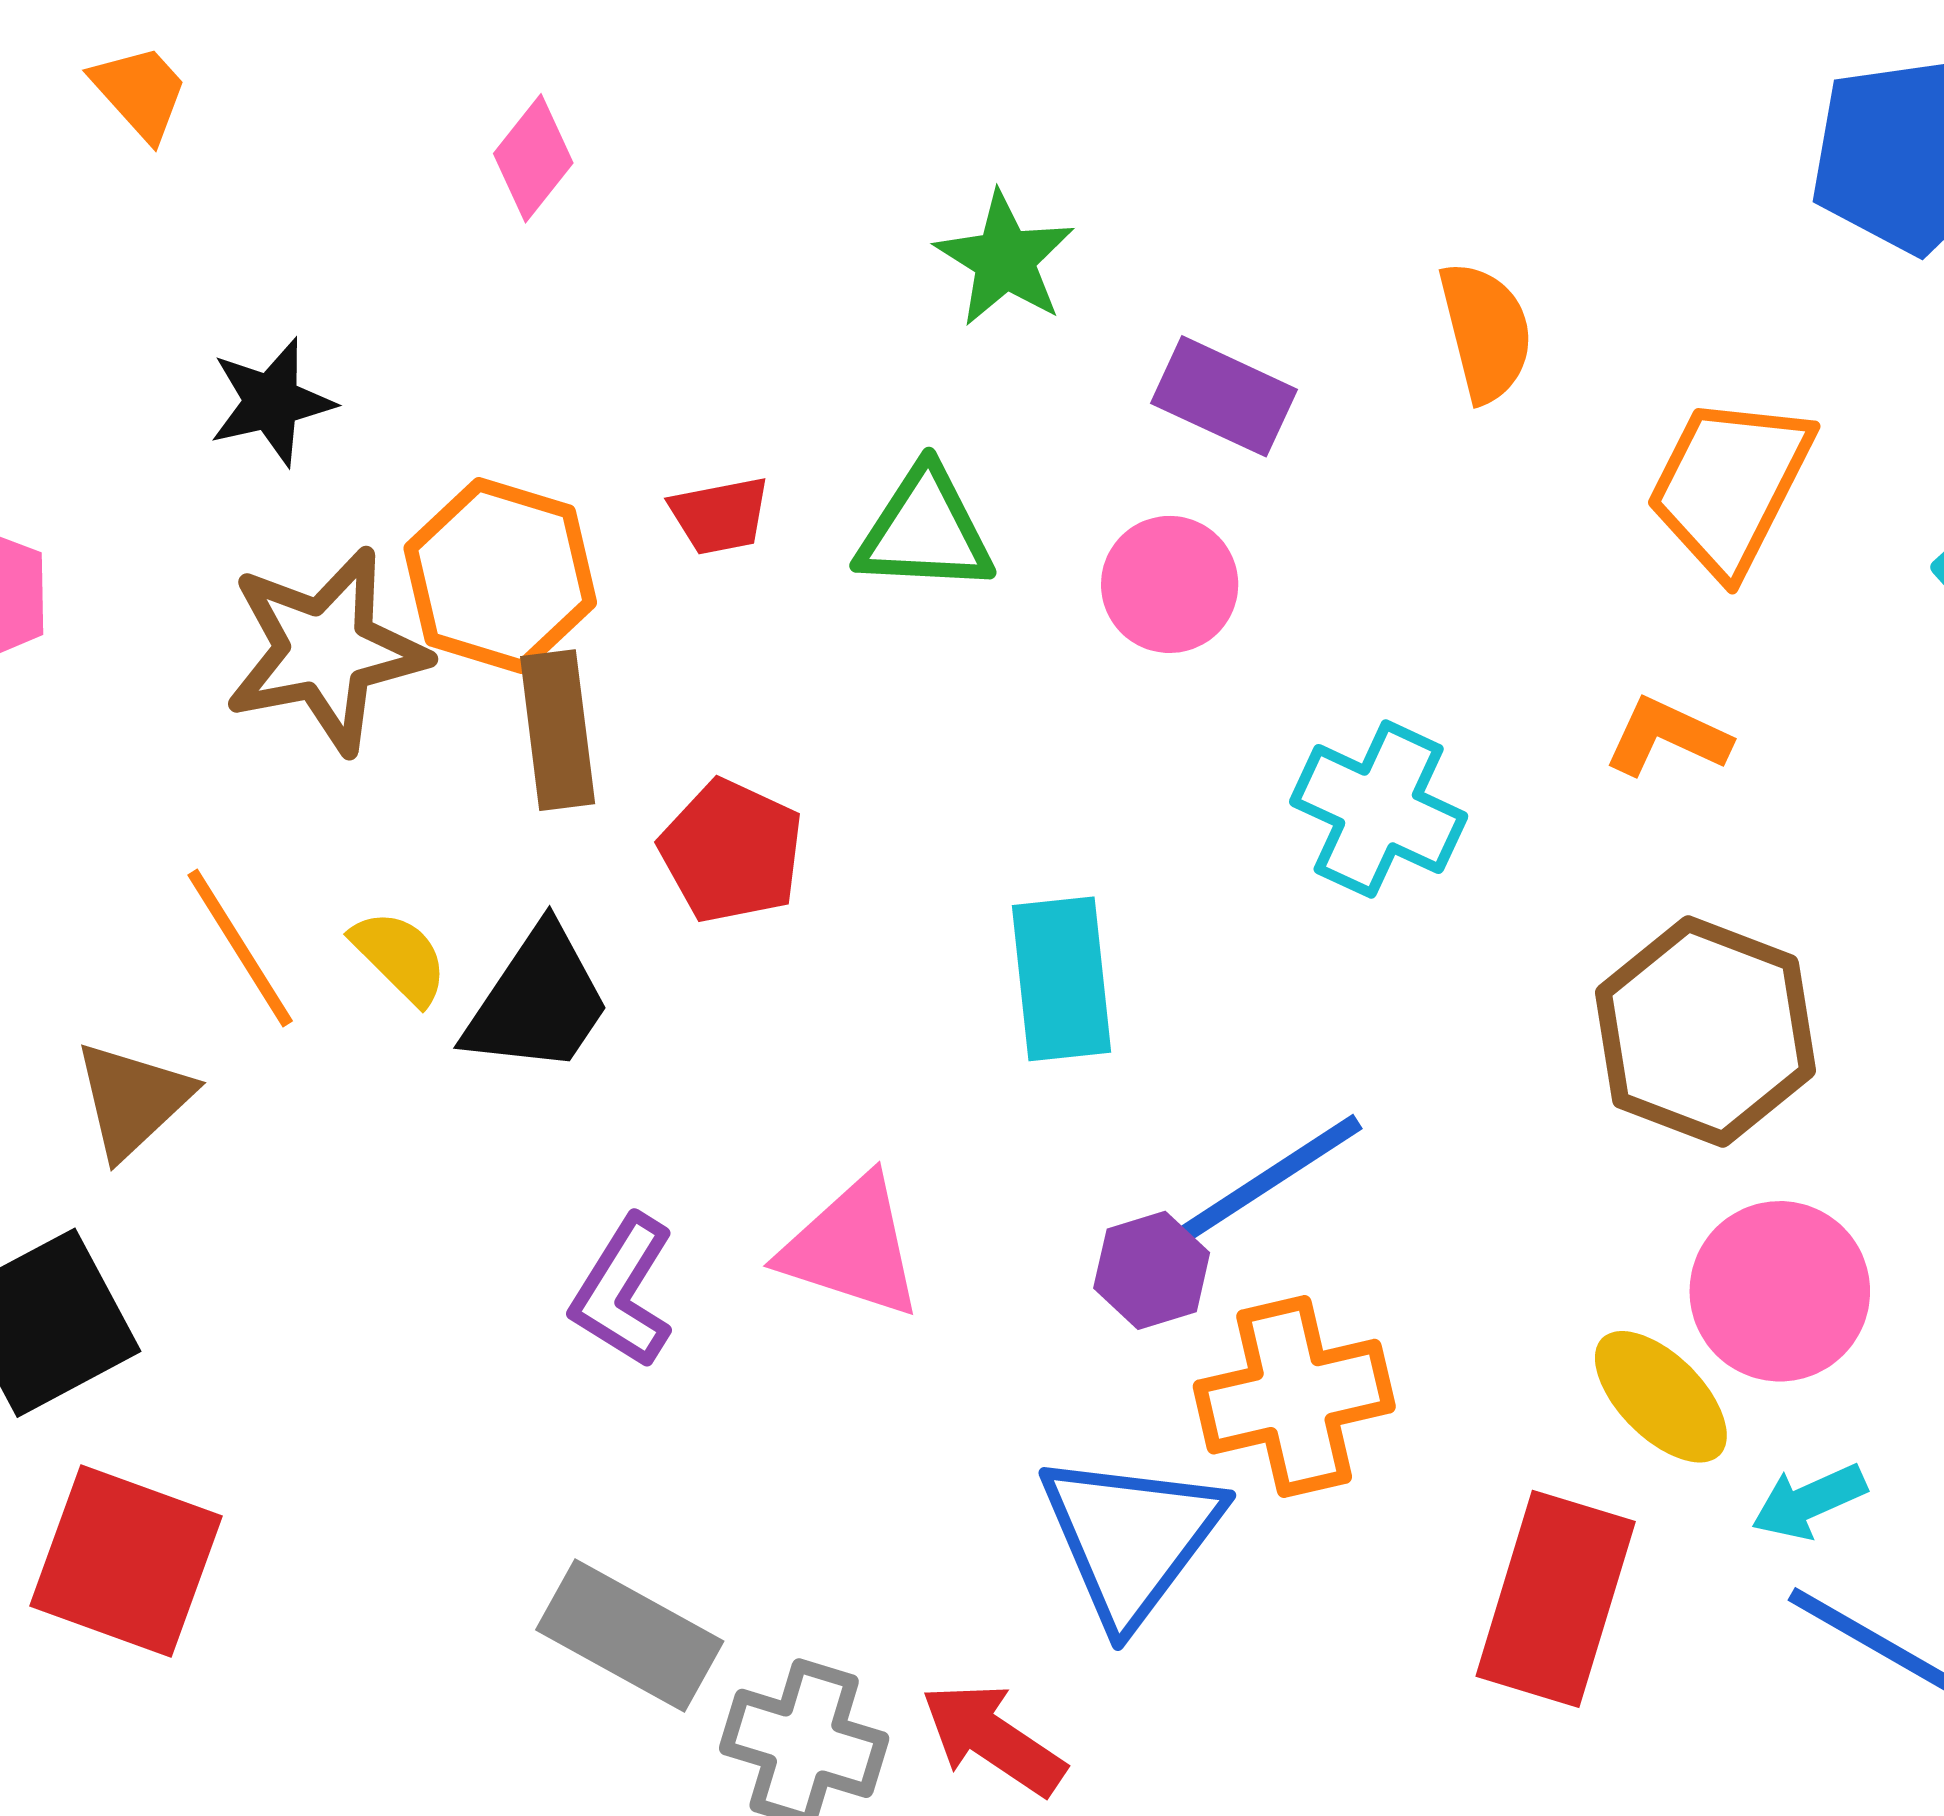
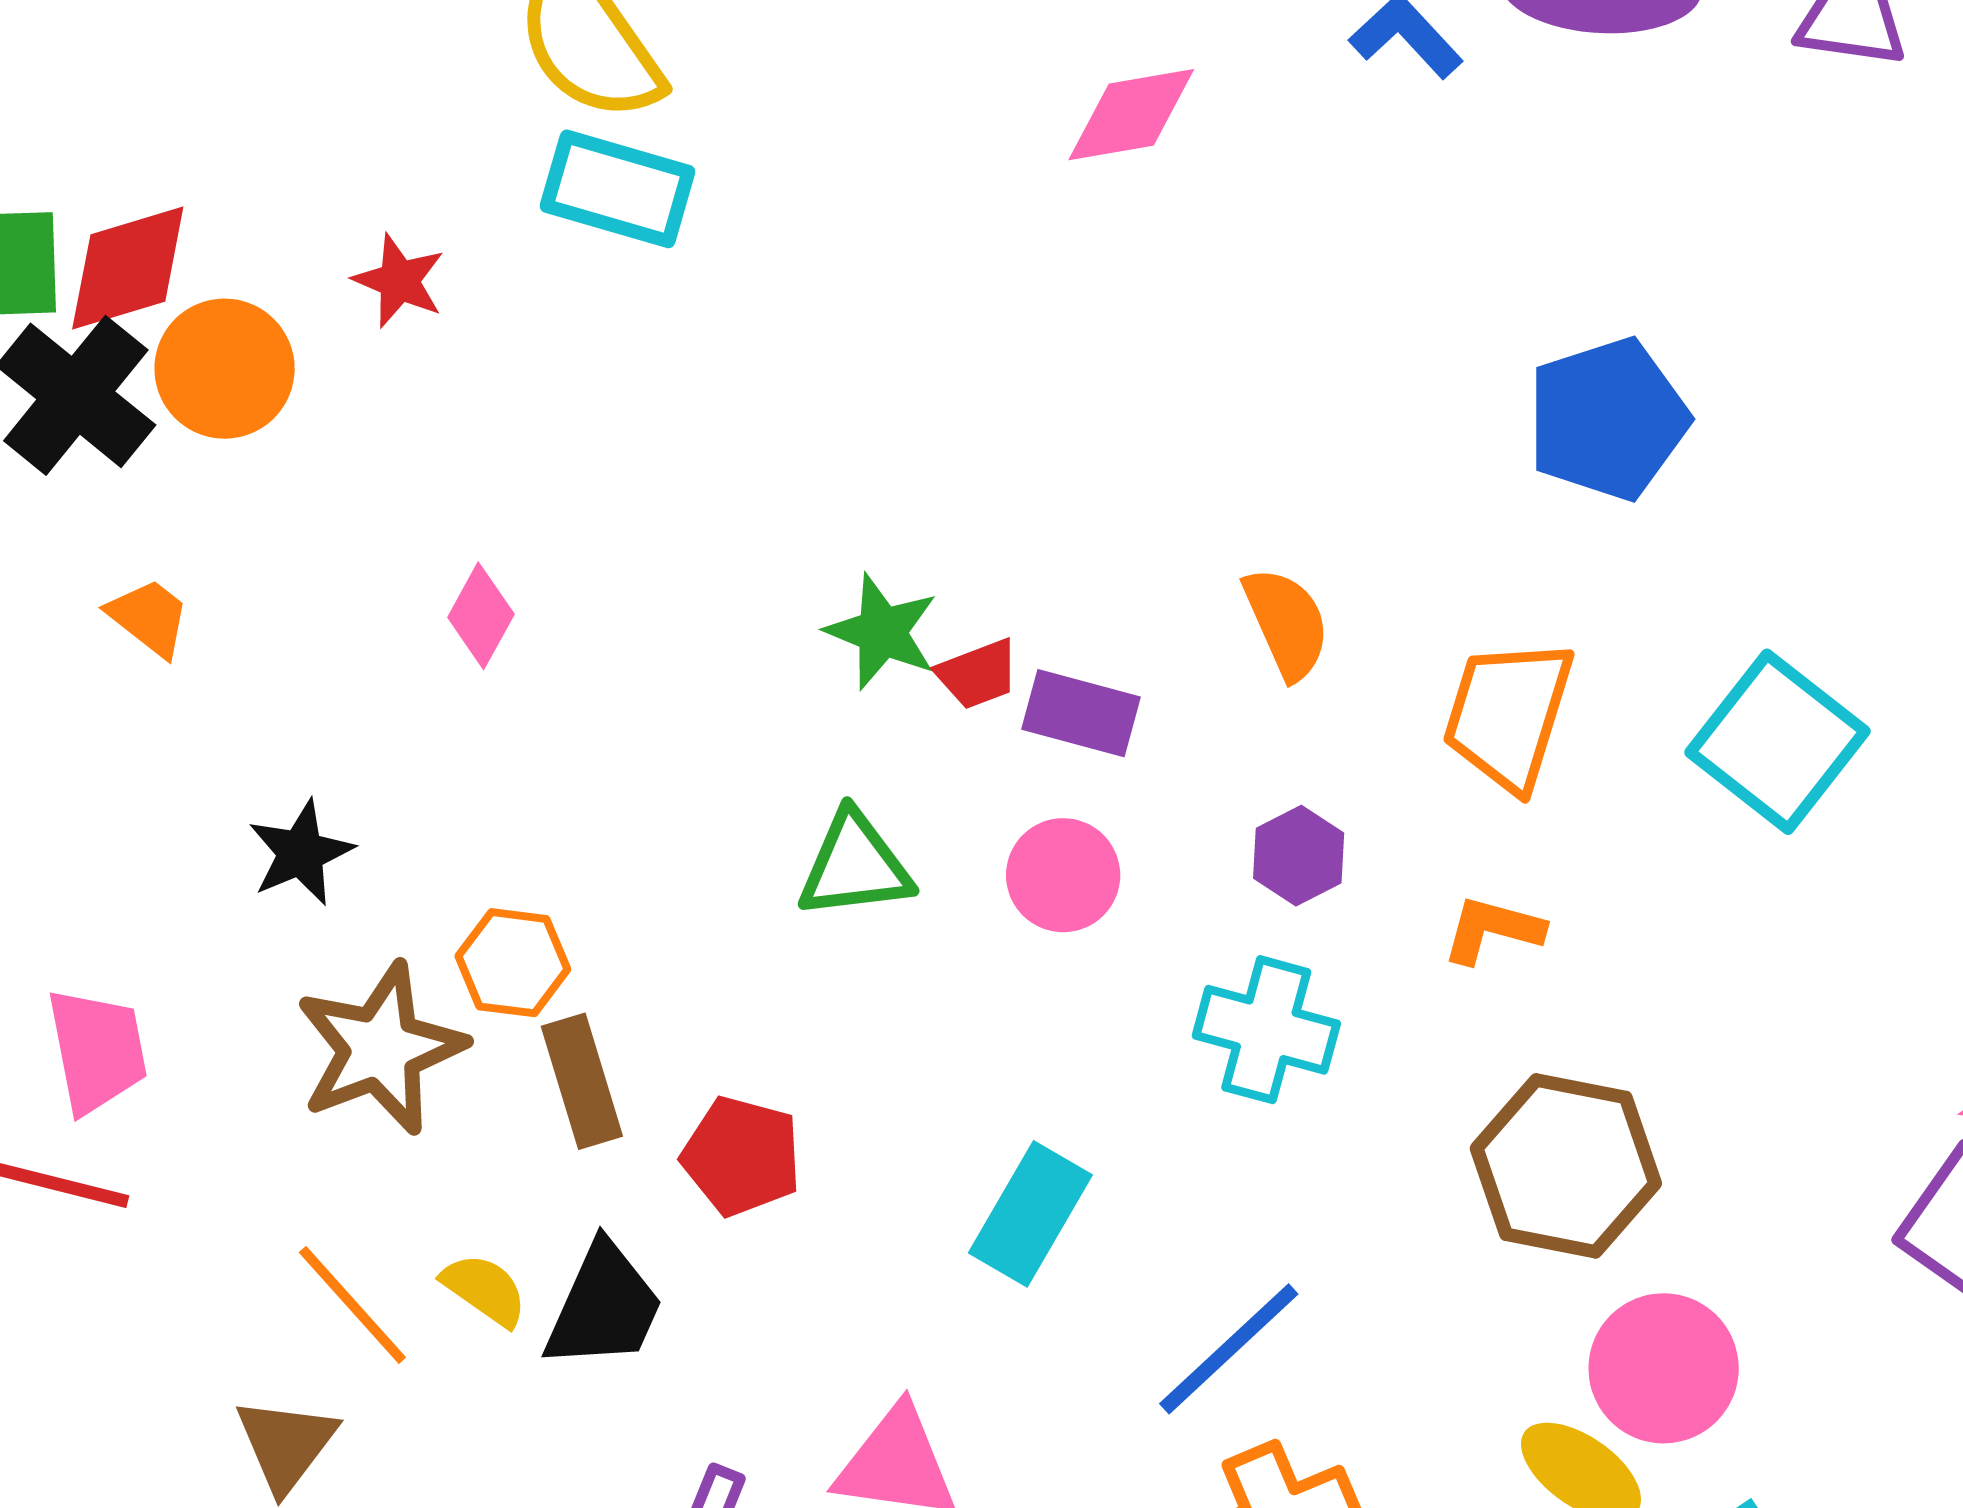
red trapezoid: (720, 515) -> (978, 674), moved
orange hexagon: (500, 575) -> (513, 963), size x0.7
cyan rectangle: (1062, 979) -> (1030, 1214), turned 46
purple hexagon: (1152, 1270) -> (1299, 856), moved

